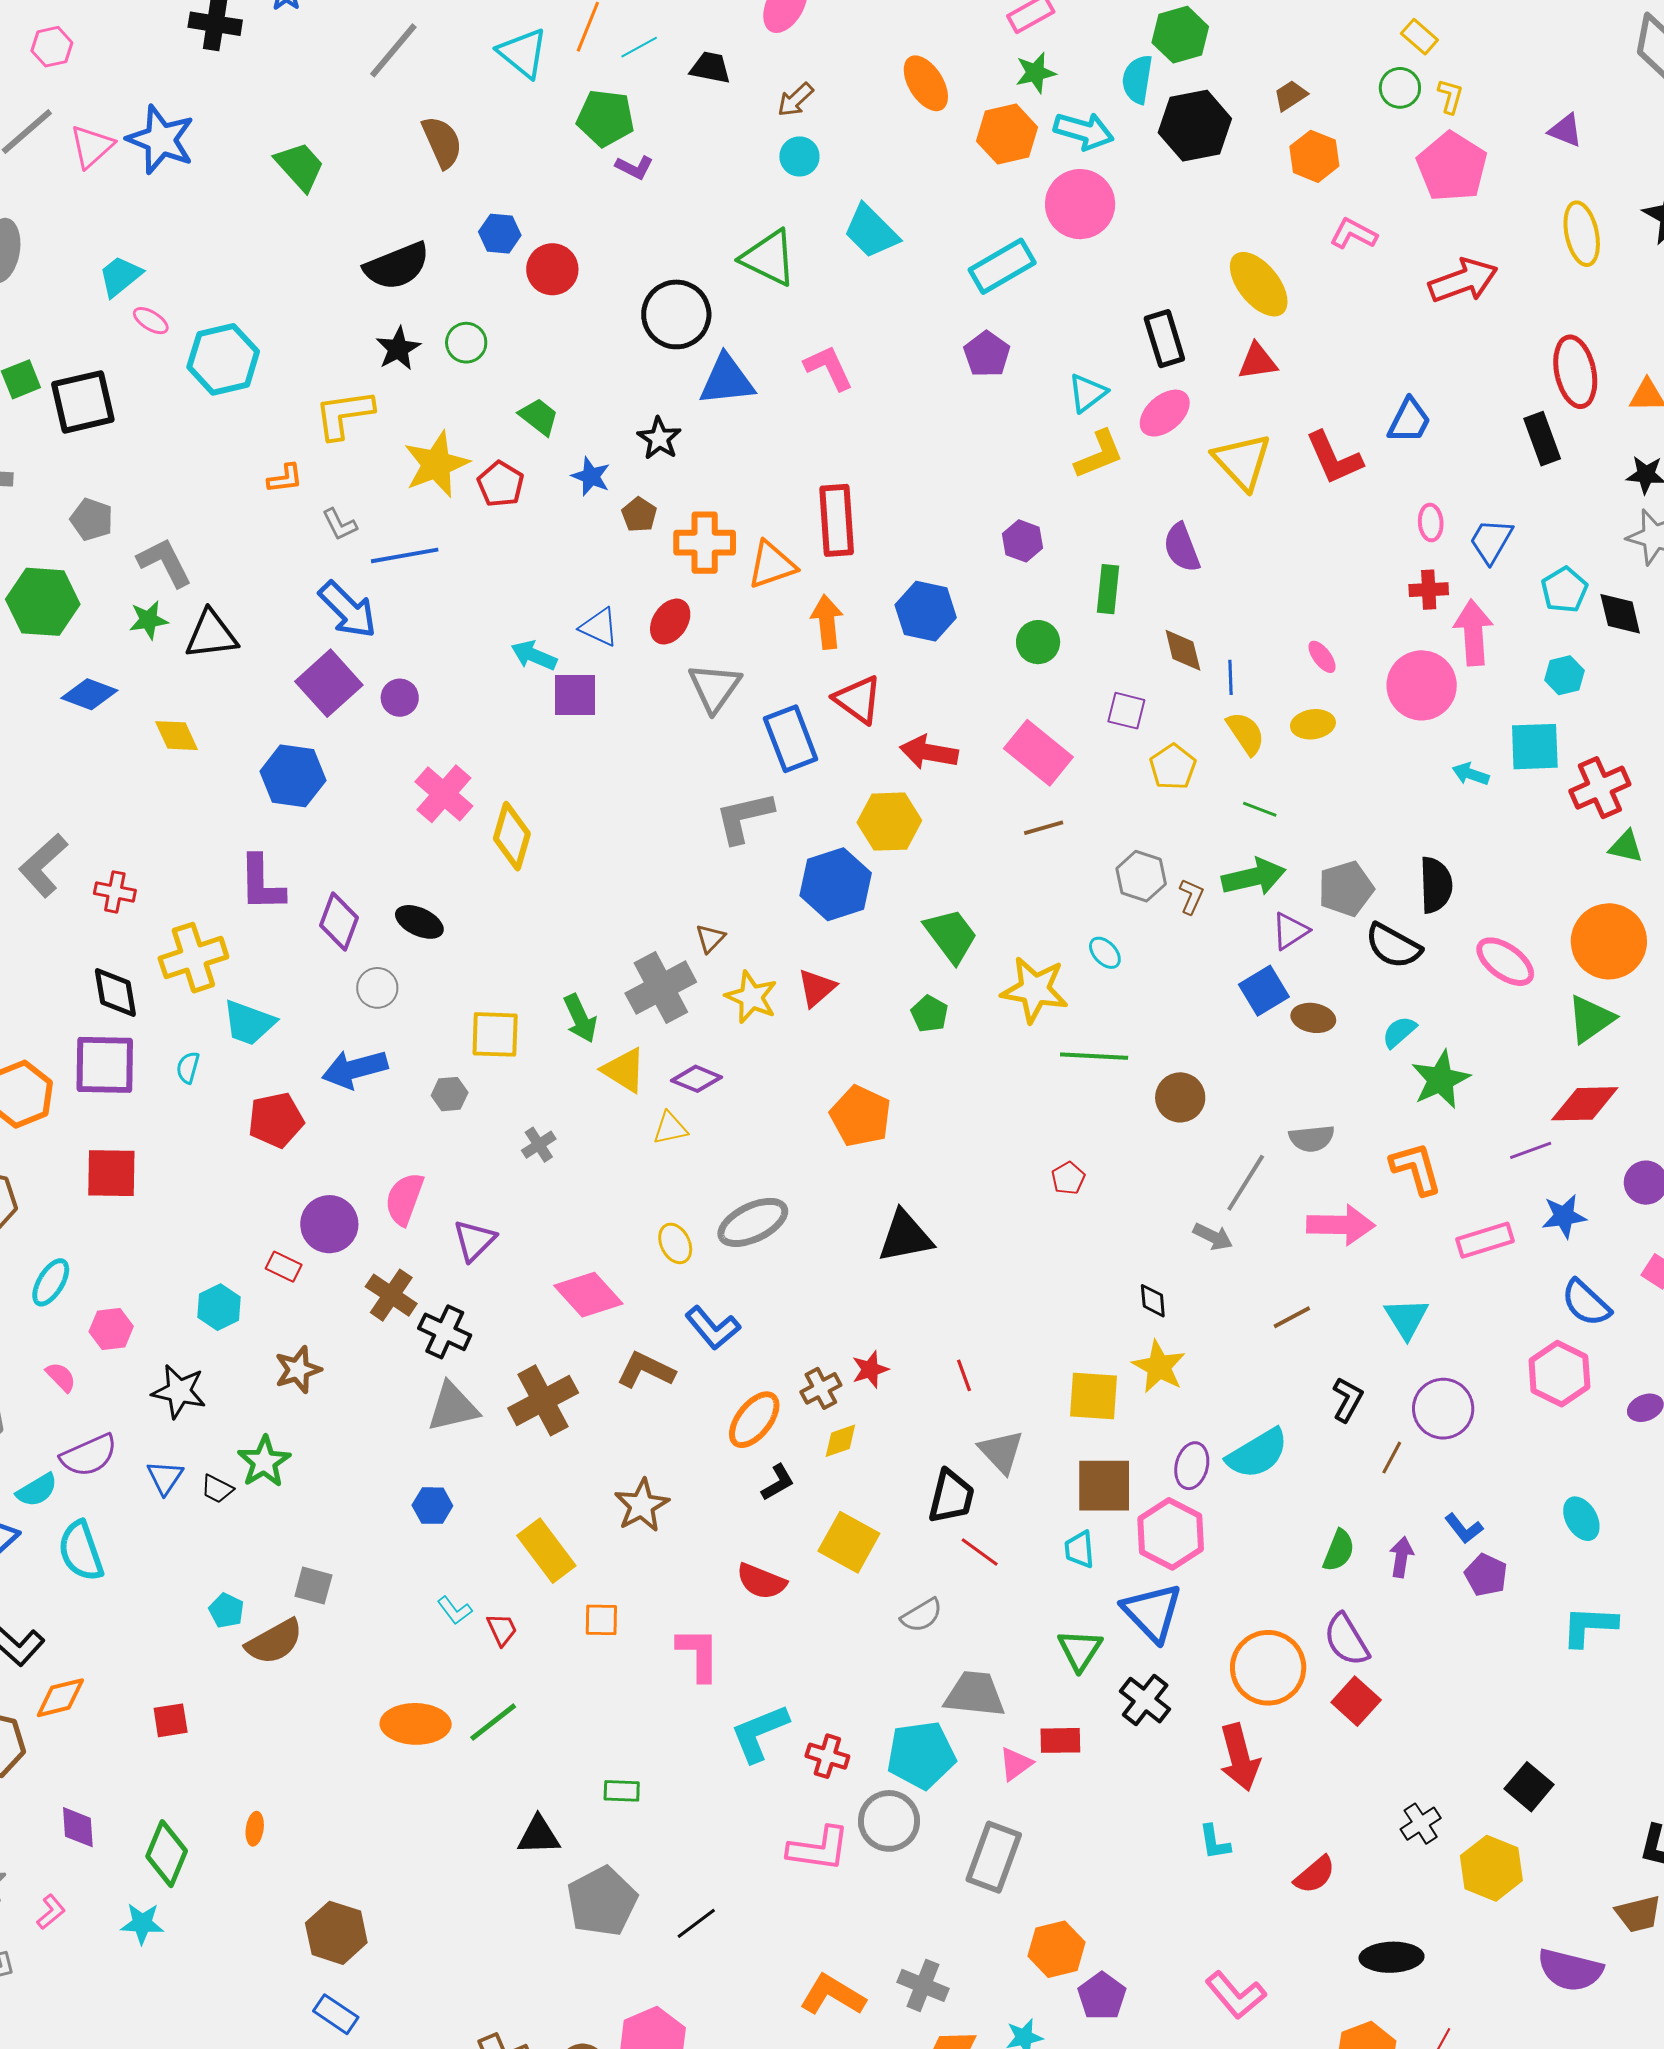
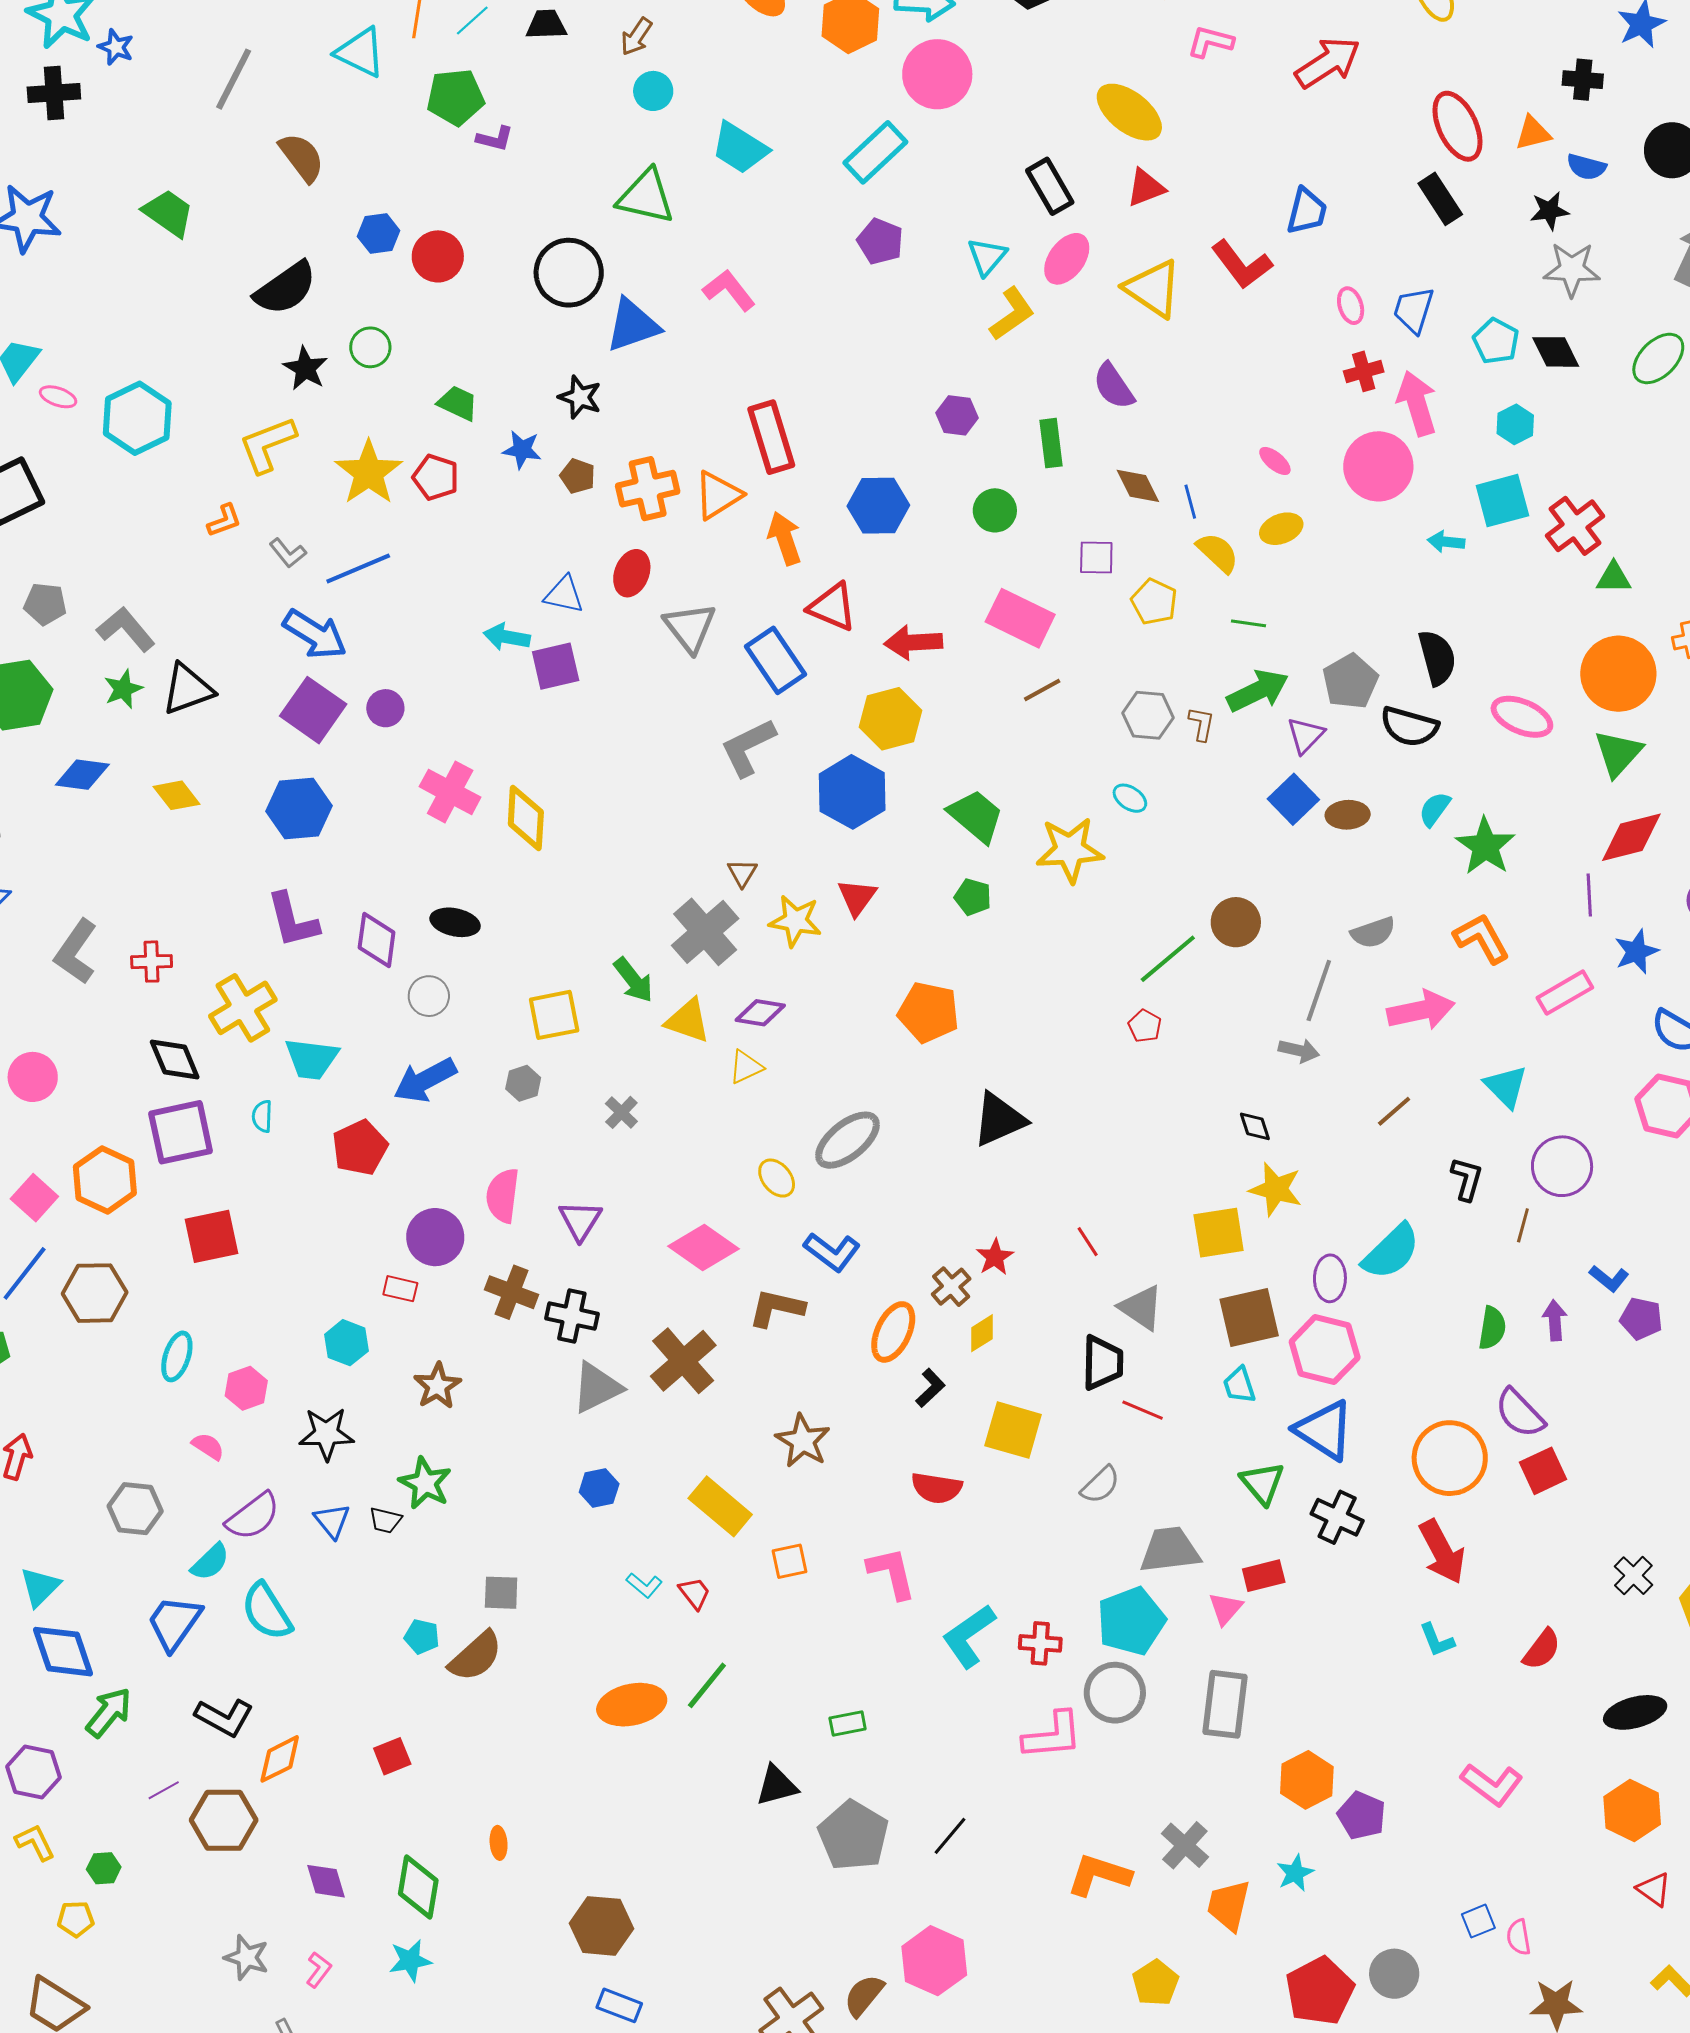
green line: (1094, 1056) -> (1168, 959), moved, turned -30
purple line: (1531, 1150) -> (1589, 895), turned -60
red square: (1356, 1701) -> (1543, 1471), turned 36
gray cross: (923, 1985) -> (1185, 1845), turned 33

